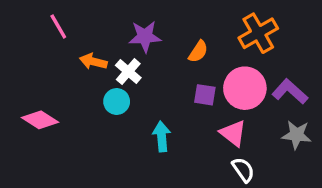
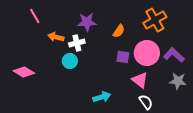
white cross: (128, 72) -> (77, 43), turned 35
cyan arrow: (162, 136) -> (102, 97), moved, turned 78

